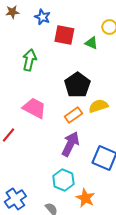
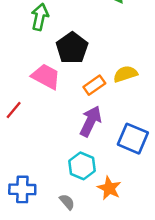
black pentagon: (77, 85) -> (72, 48), moved
blue cross: (15, 199) -> (22, 189), turned 35

